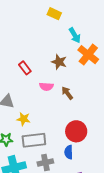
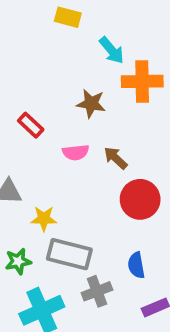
orange cross: (88, 55) -> (142, 81), turned -30
red circle: (76, 131) -> (140, 199), moved
gray rectangle: (34, 140) -> (69, 254), turned 30

